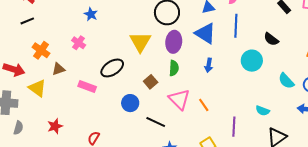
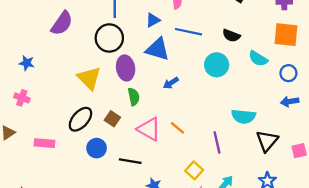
blue line: (236, 26) -> (189, 32), turned -65
blue arrow: (209, 65) -> (171, 83), turned 64
black ellipse: (112, 68) -> (80, 119), moved
cyan semicircle: (286, 81) -> (258, 59), moved
cyan semicircle: (263, 111) -> (243, 116), size x1.5

